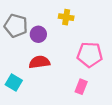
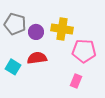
yellow cross: (66, 17) -> (62, 29), moved, size x1.5
cyan square: (14, 82) -> (13, 67), moved

